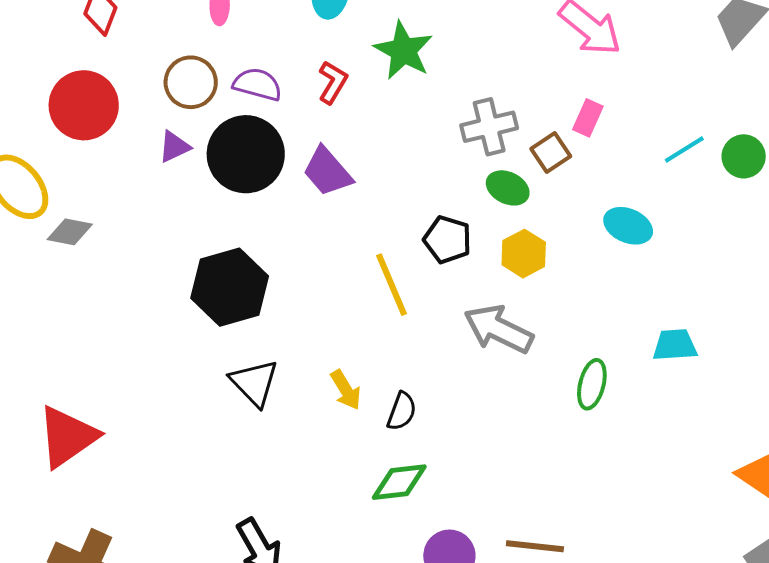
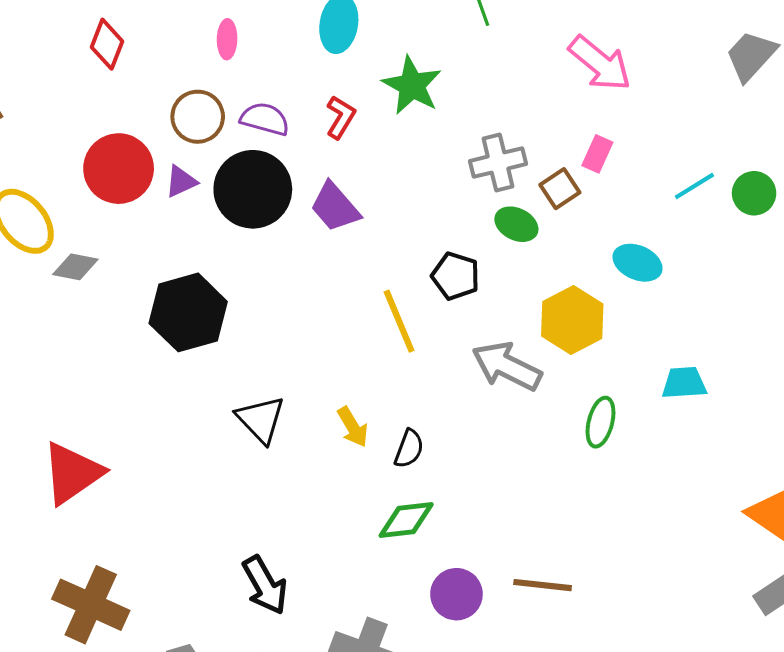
red circle: (84, 105) -> (119, 169), moved
yellow hexagon: (524, 254) -> (572, 320), moved, size x1.4
black hexagon: (230, 287) -> (188, 312), moved

